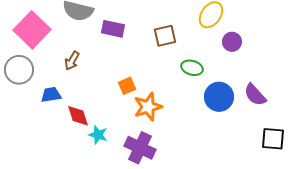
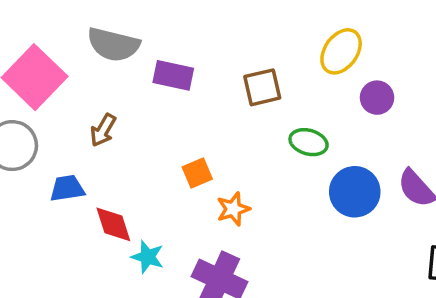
orange star: (148, 107) -> (233, 209), size x0.7

